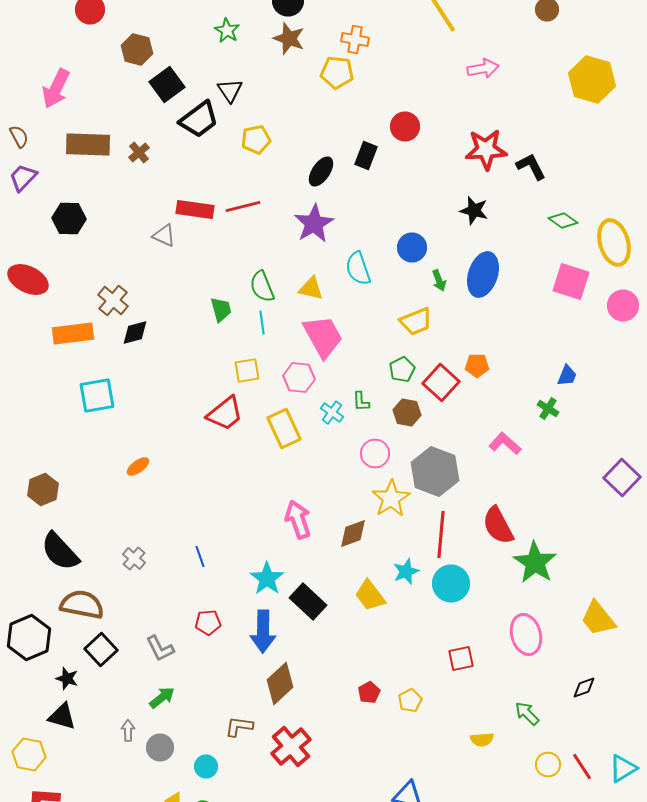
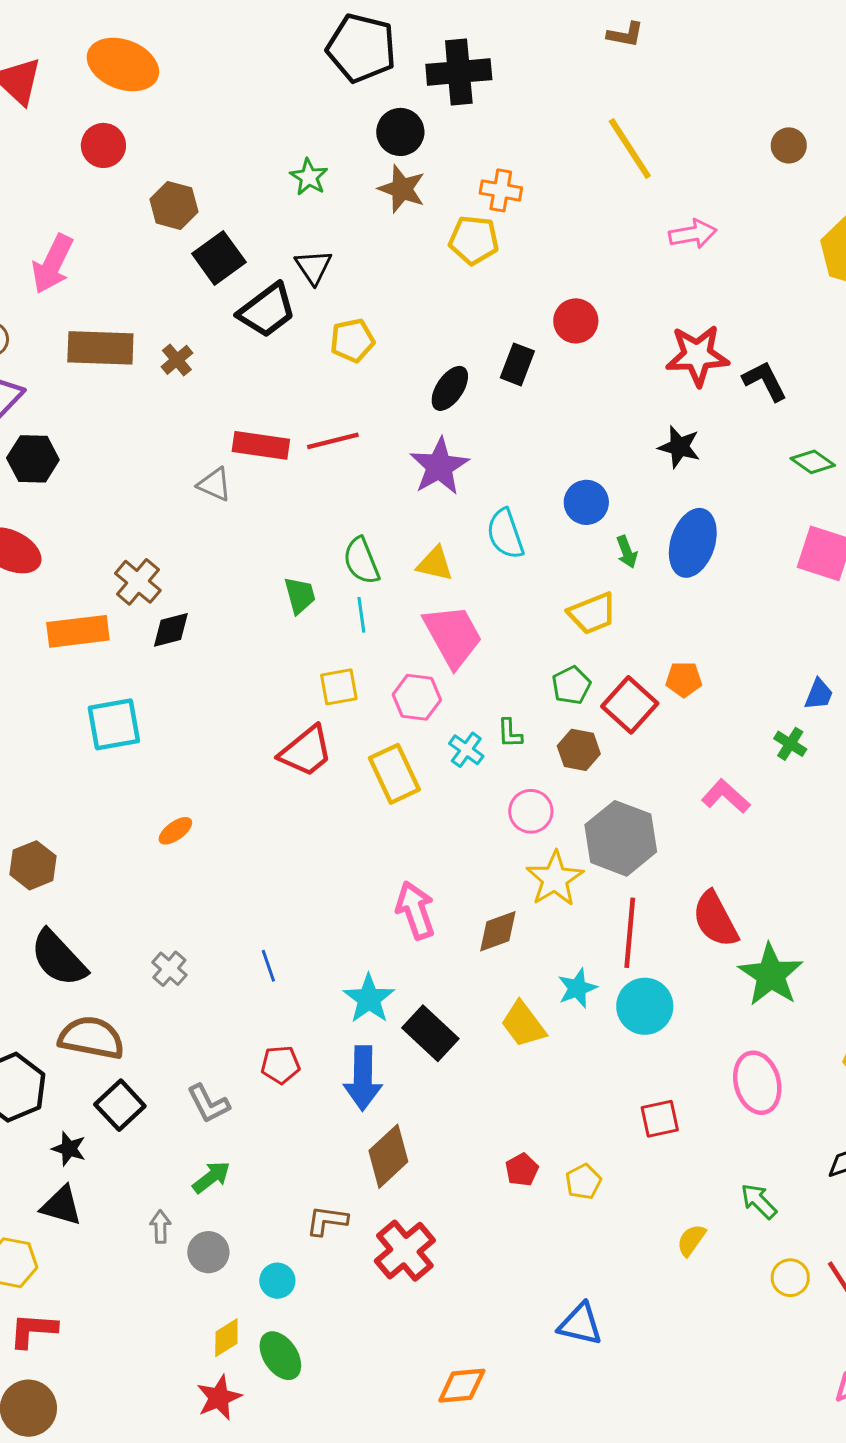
black hexagon: (69, 218) -> (33, 459), moved
yellow semicircle: (482, 740) -> (691, 1240), turned 130

